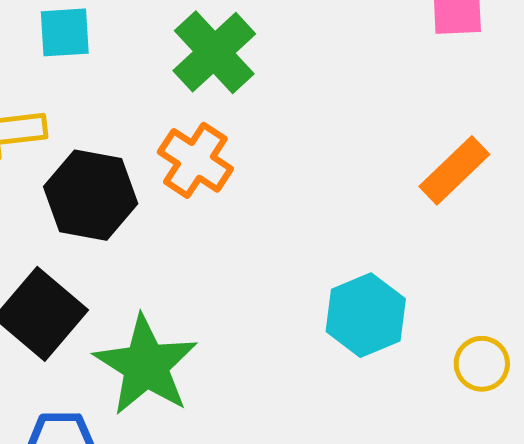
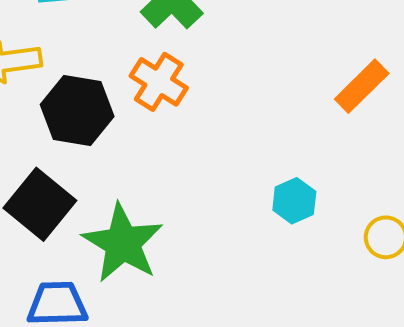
cyan hexagon: (366, 315) -> (294, 201), size x0.7

